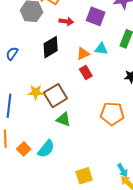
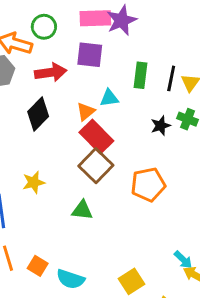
red arrow: (66, 21) -> (51, 72), size x1.5
red rectangle: (86, 72) -> (96, 137), size x1.6
brown square: (55, 96) -> (96, 166), moved
cyan semicircle: (46, 149) -> (71, 279), moved, turned 84

